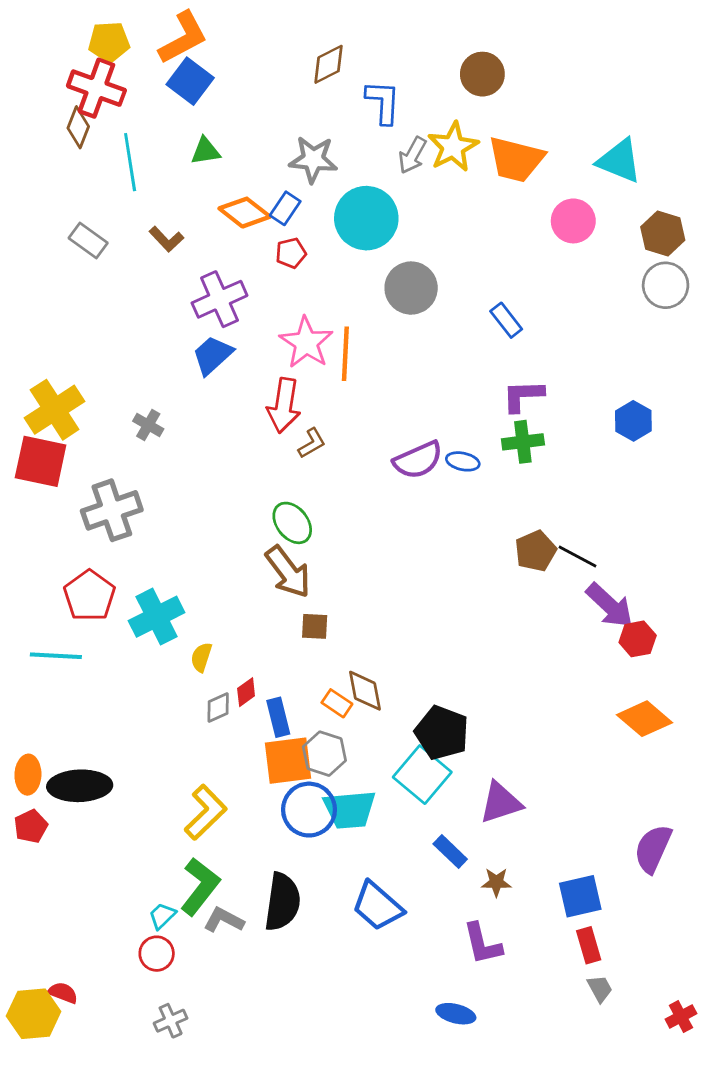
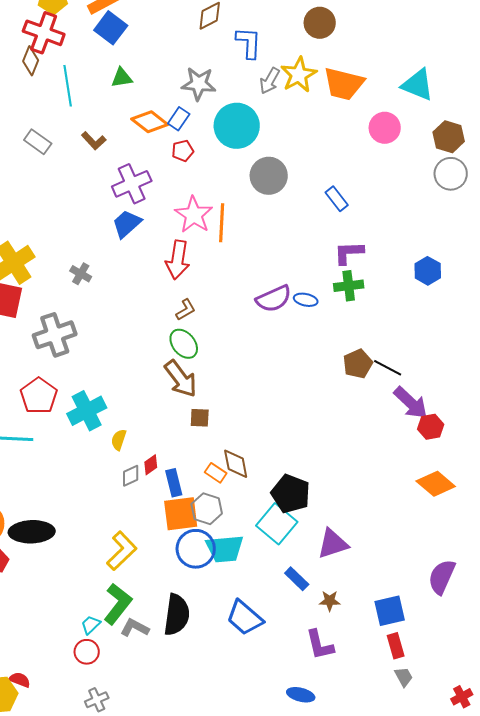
brown L-shape: (312, 443) -> (186, 310), moved

